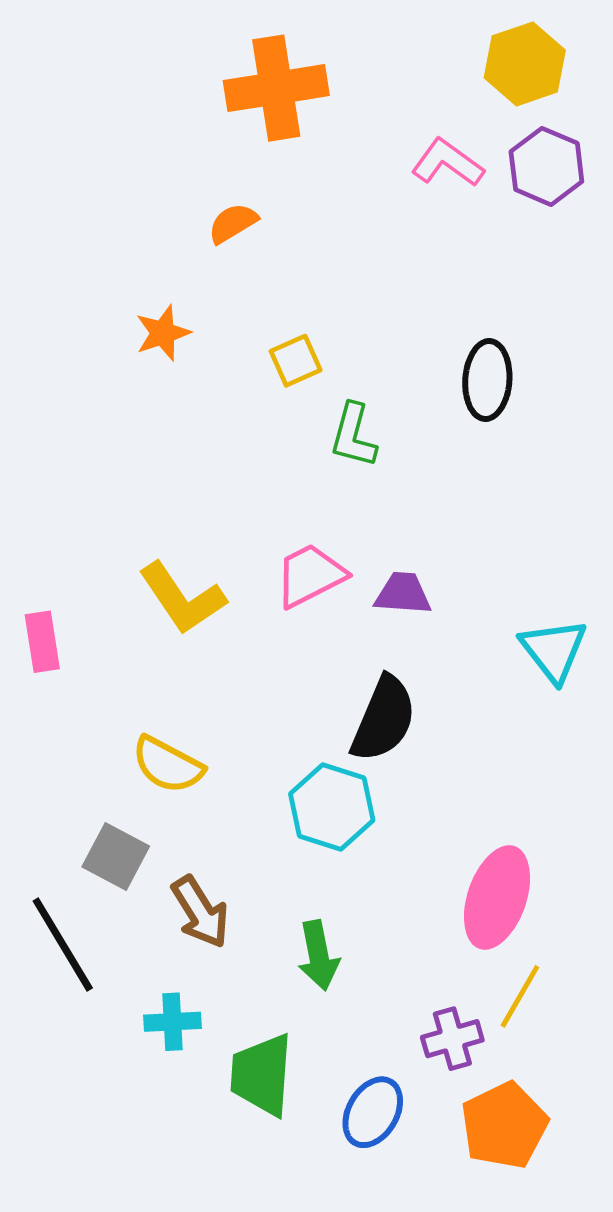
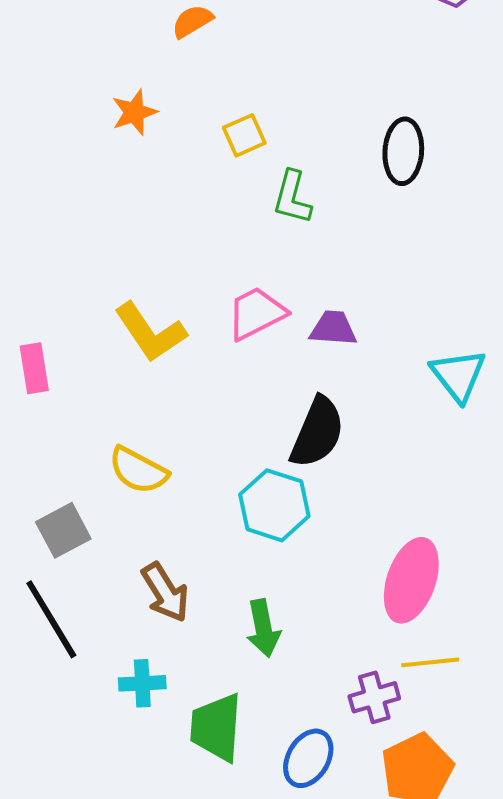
gray square: (116, 856) -> (63, 530), moved, turned 34
yellow line: (520, 996) -> (430, 662), turned 54

